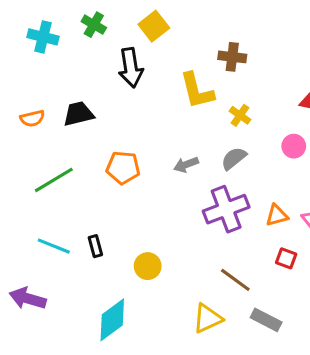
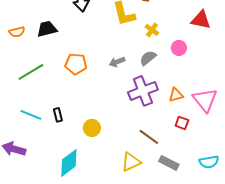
pink circle: (294, 146) -> (179, 48), moved

